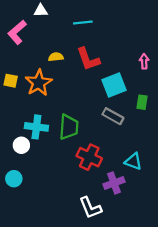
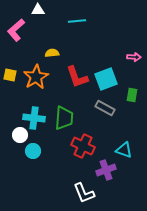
red L-shape: (88, 59) -> (77, 77), moved
pink arrow: (144, 61) -> (134, 57), turned 96
cyan circle: (14, 179) -> (33, 151), moved

